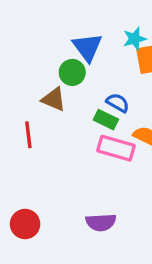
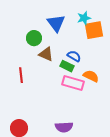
green circle: (72, 72) -> (34, 38), moved
brown triangle: (54, 99) -> (46, 54), moved

